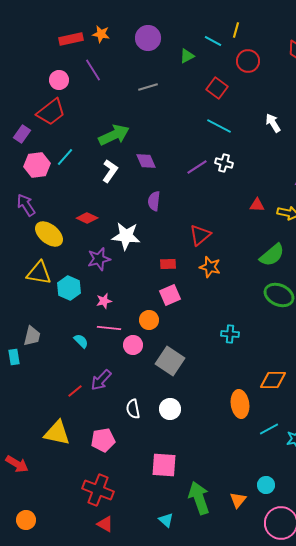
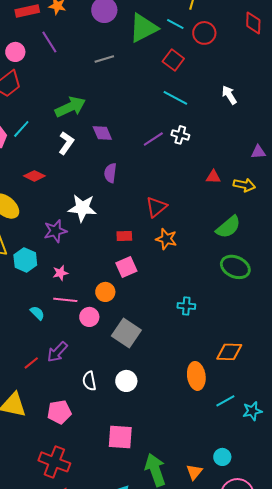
cyan line: (213, 41) -> (175, 24), moved
green triangle: (187, 56) -> (143, 28), size x2.0
red diamond: (87, 218) -> (34, 176), moved

